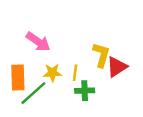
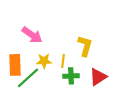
red triangle: (117, 67) -> (98, 77), moved

